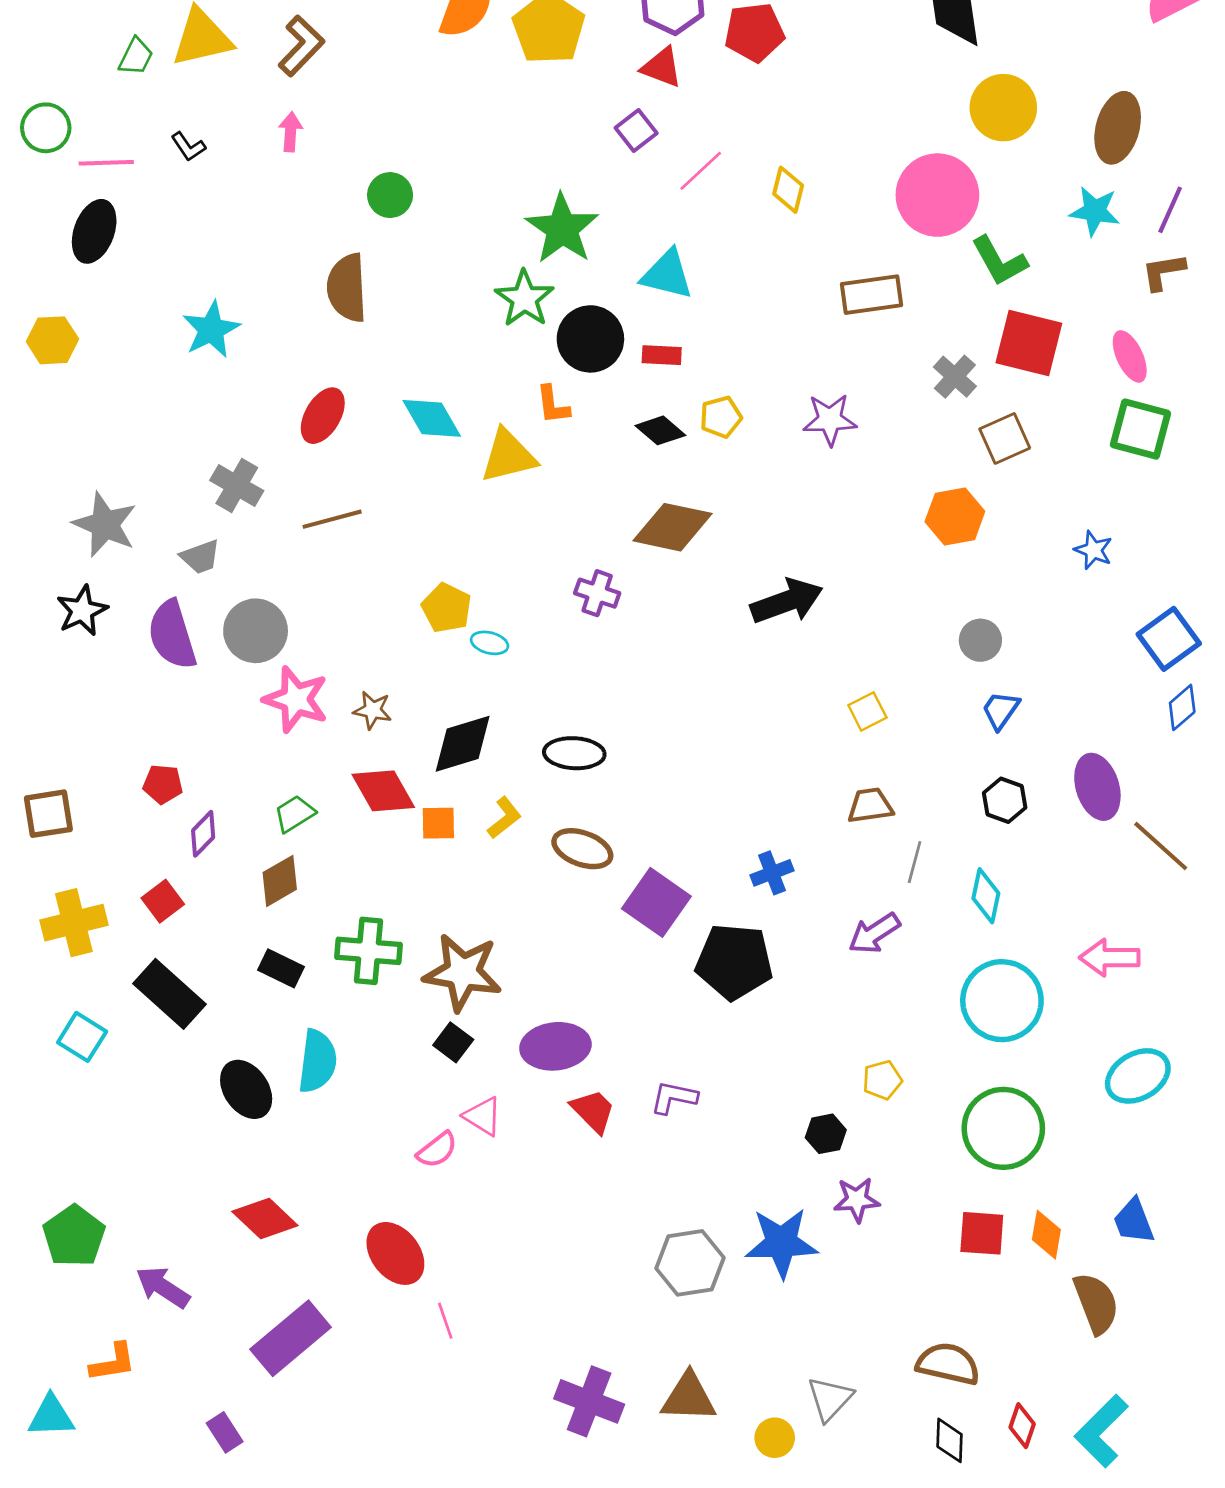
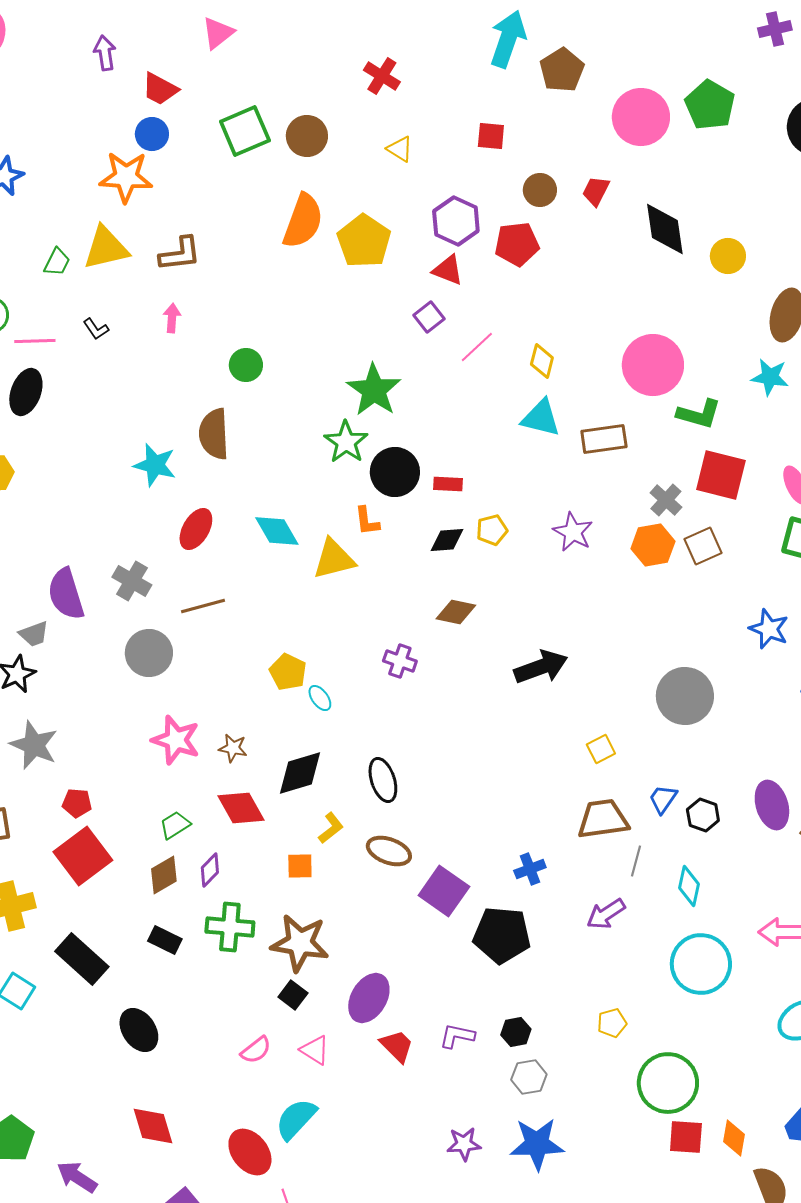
brown L-shape: (301, 46) -> (180, 254), turned 39
yellow circle: (1003, 108) -> (728, 256), moved, size x0.7
green L-shape: (999, 261) -> (699, 414), turned -45
cyan triangle: (667, 274) -> (541, 418), moved
cyan star: (211, 330) -> (155, 465), moved, turned -30
purple star: (830, 420) -> (573, 532), turned 30
black diamond: (660, 430) -> (447, 540), turned -45
orange hexagon: (955, 516) -> (653, 545), moved
gray star: (105, 525) -> (34, 745), moved
brown diamond: (672, 527) -> (456, 612), size x0.7
blue star: (1093, 550) -> (769, 629), size x1.4
gray trapezoid: (200, 557) -> (34, 634), moved
gray circle: (256, 631) -> (149, 653), moved
purple semicircle: (172, 635) -> (66, 594), moved
gray circle: (980, 640) -> (685, 696), size x1.8
cyan ellipse: (490, 643) -> (320, 698), turned 40
blue trapezoid: (1001, 710) -> (663, 799), moved
black ellipse: (574, 753) -> (383, 780), turned 69
brown trapezoid: (870, 806) -> (603, 819), size x1.5
orange square: (438, 823) -> (300, 866), moved
purple diamond: (203, 834) -> (210, 870), moved
red square: (163, 901) -> (83, 856), moved, size x1.8
purple ellipse: (555, 1046) -> (369, 998), turned -54
cyan semicircle: (317, 1061) -> (296, 1119), moved, turned -144
green circle: (1003, 1128) -> (668, 1083), moved
black hexagon: (826, 1134) -> (516, 1032), moved
pink semicircle: (437, 1150) -> (256, 1050), moved
purple star: (857, 1200) -> (464, 1144), moved
red diamond: (265, 1219) -> (153, 1126), turned 30
gray hexagon: (690, 1263) -> (529, 1077), moved, size x0.7

